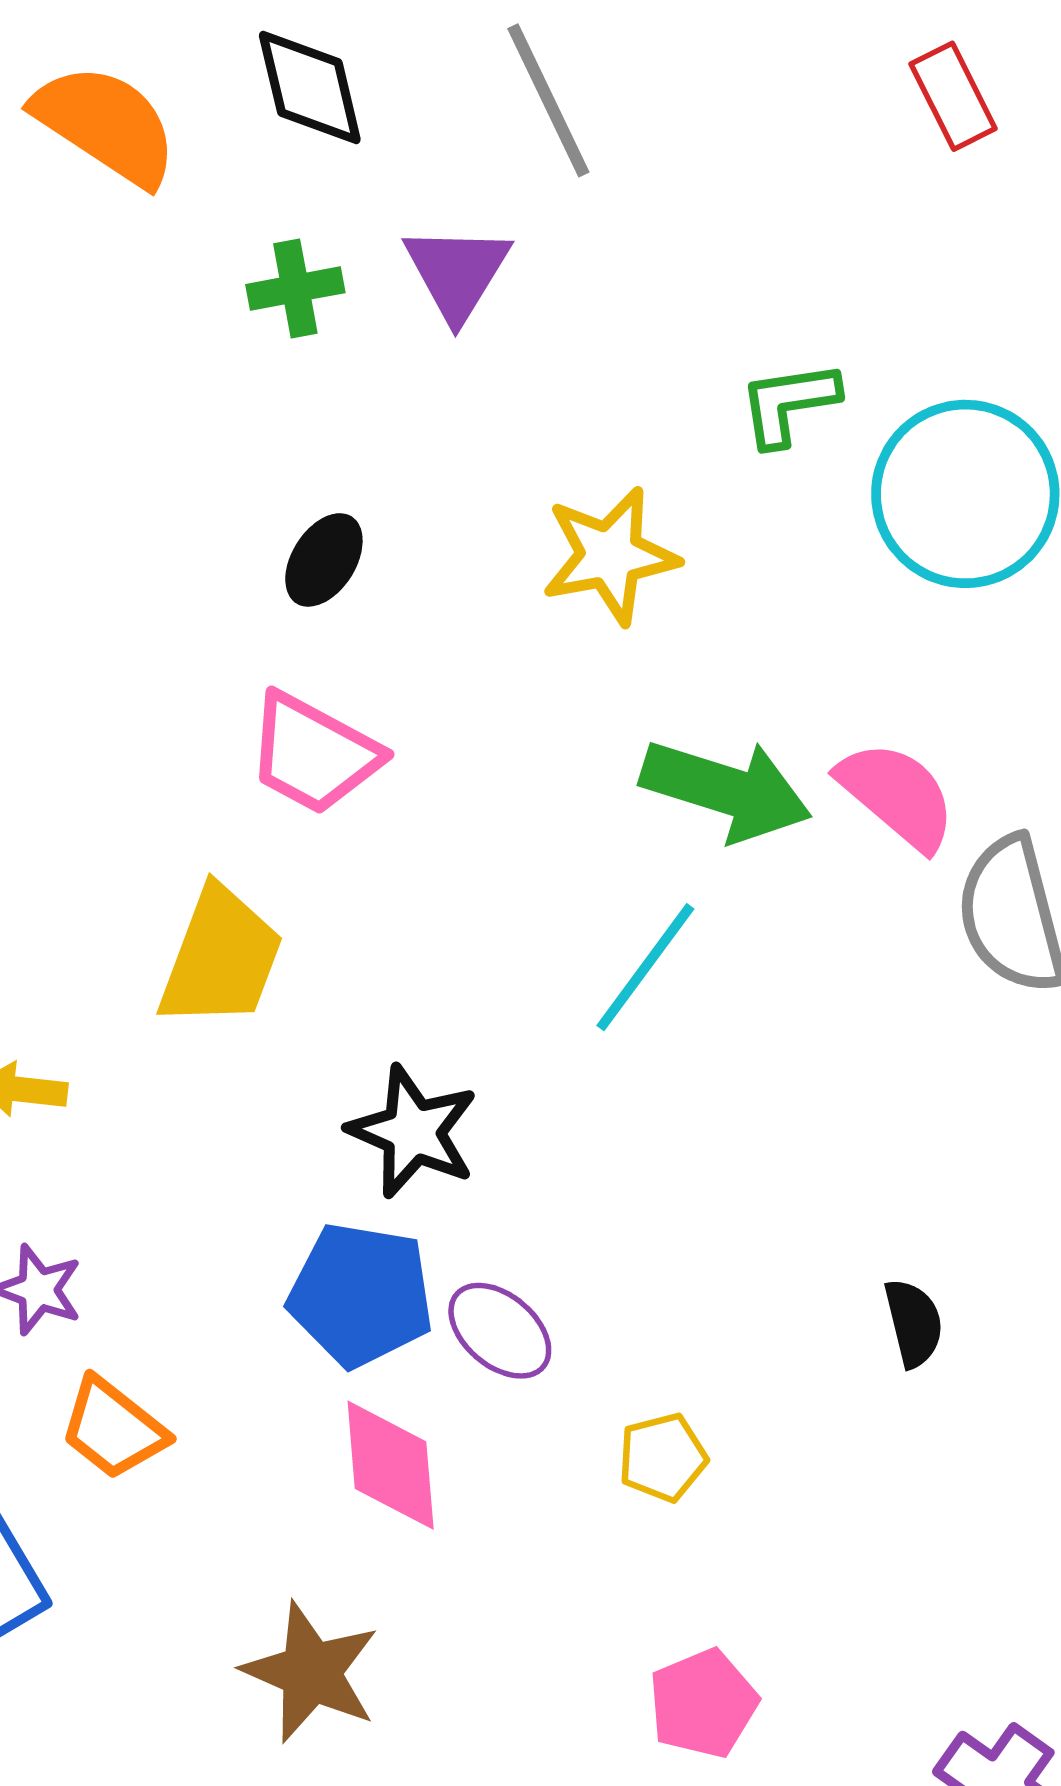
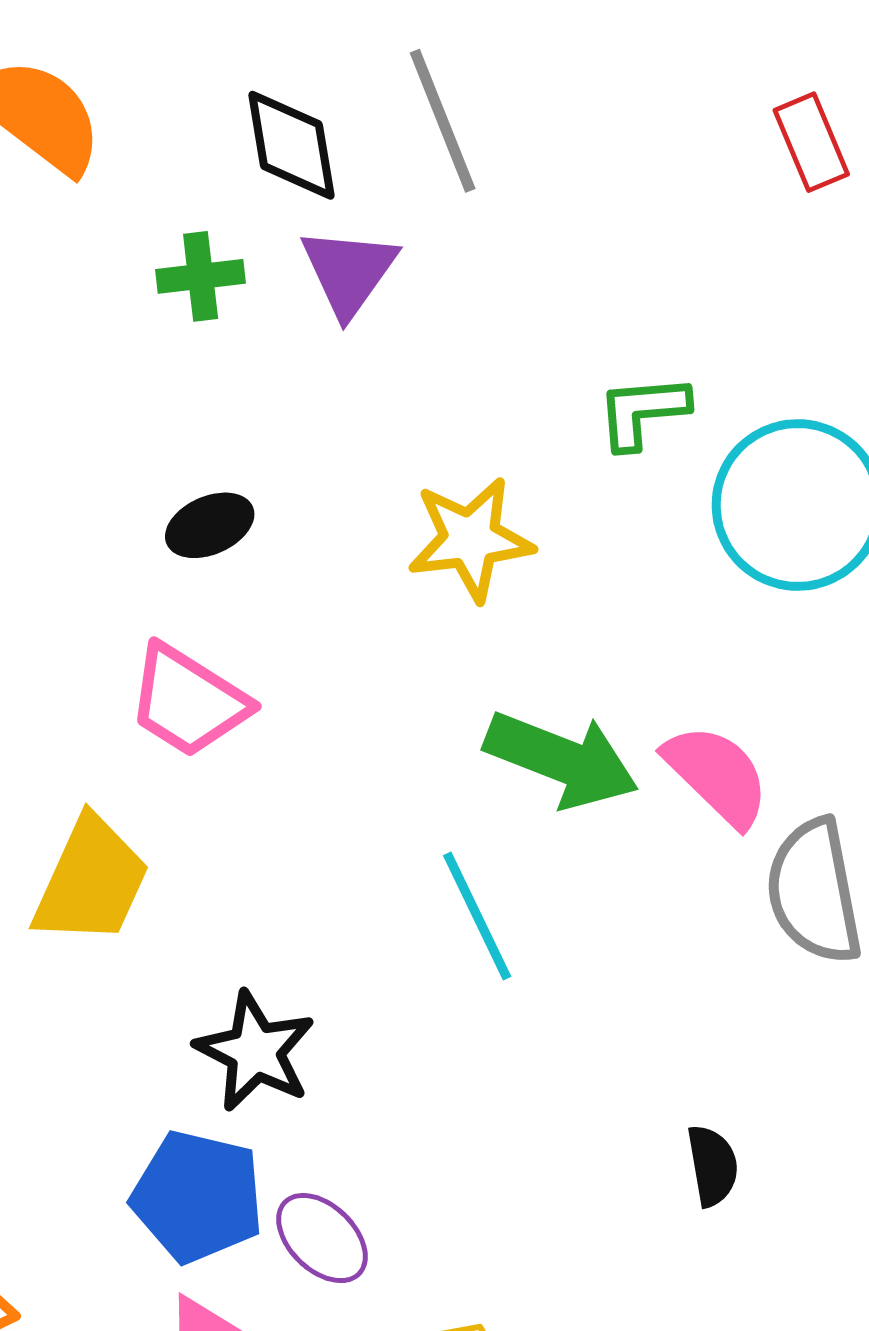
black diamond: (310, 87) -> (291, 145), moved
black ellipse: (324, 560) -> (210, 525), turned 30
cyan line: (645, 967) -> (477, 916), turned -66
black semicircle: (914, 1323) -> (713, 1166), moved

